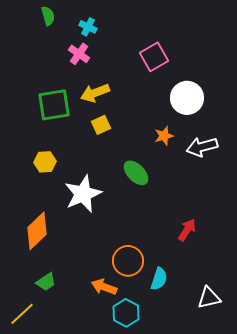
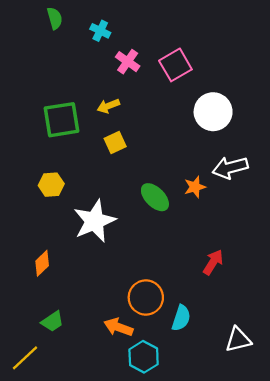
pink cross: (79, 54) -> (128, 62), moved
yellow arrow: (95, 93) -> (108, 106), size x0.7
orange star: (164, 136) -> (195, 187), moved
orange diamond: (37, 231) -> (42, 263), size x0.6

